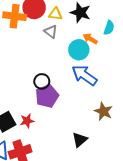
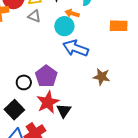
black circle: (42, 81) -> (24, 82), moved
red star: (27, 121) -> (48, 102), moved, size x1.6
black triangle: (80, 140) -> (64, 111), moved

